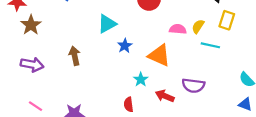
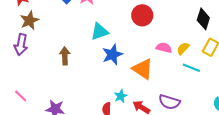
blue star: (125, 46) -> (112, 55), size x1.5
purple arrow: (32, 65) -> (21, 45), moved, turned 80
cyan star: (141, 80) -> (121, 96), moved

